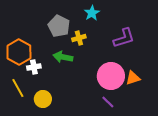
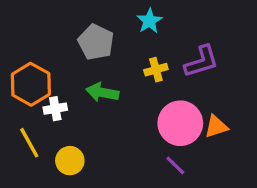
yellow cross: (79, 38) -> (156, 70), moved

